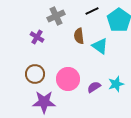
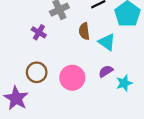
purple semicircle: (94, 87) -> (106, 71), moved
purple star: (44, 102) -> (16, 98), moved, turned 30

